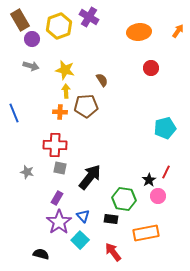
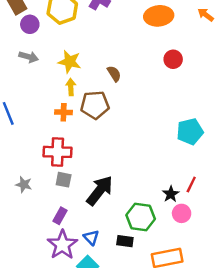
orange arrow: (178, 31) -> (206, 15), turned -88

